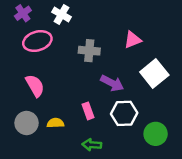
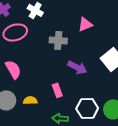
pink triangle: (133, 40) -> (85, 24), moved
white hexagon: (124, 113) -> (87, 108), moved

